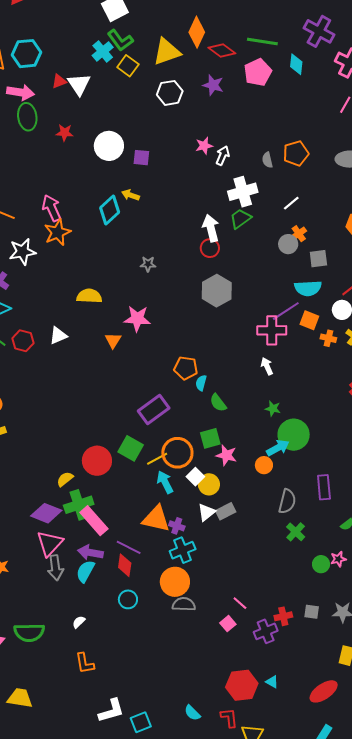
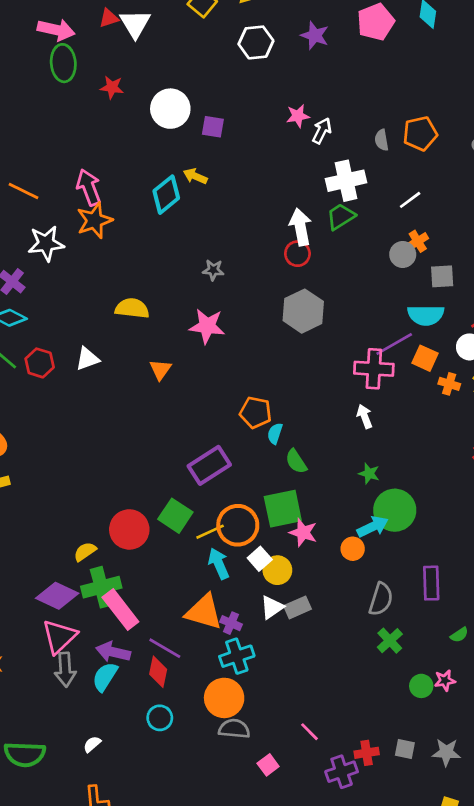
pink star: (137, 319) -> (207, 326), moved
green square: (210, 438) -> (283, 509), size x1.4
pink square: (228, 624) -> (268, 765), moved

